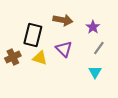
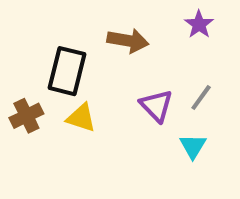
purple star: (93, 27) -> (199, 24), moved
purple triangle: (64, 49) -> (156, 106), moved

